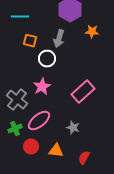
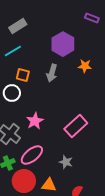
cyan line: (20, 17) -> (13, 51), turned -30
white circle: (47, 59) -> (12, 93), moved
red circle: (31, 147) -> (24, 181), size x1.5

